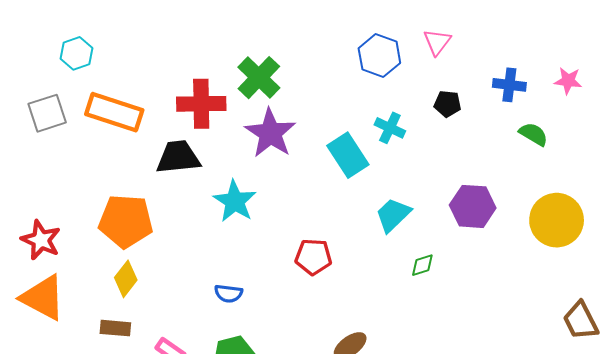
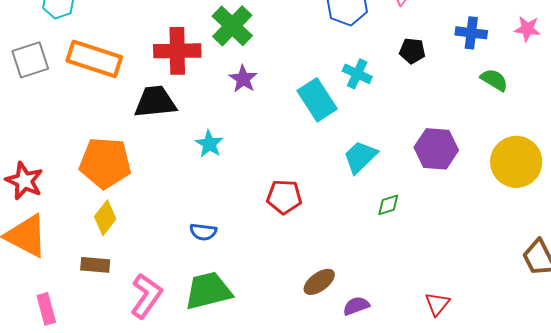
purple star: (270, 133) -> (243, 79), size x0.6
cyan star: (235, 201) -> (209, 144), size x0.7

